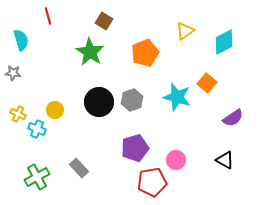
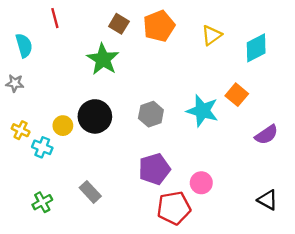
orange pentagon: (145, 53) -> (159, 26), moved
black circle: (99, 102) -> (95, 116), moved
black triangle: (225, 160) -> (268, 200), moved
green cross: (37, 177) -> (42, 202), size x0.7

